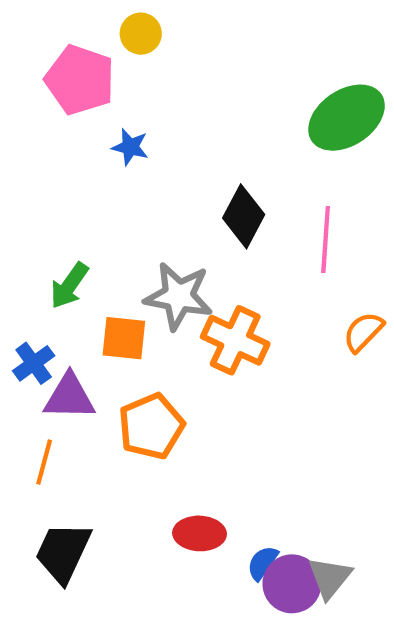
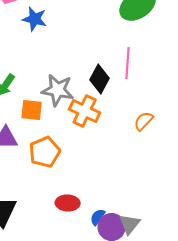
blue star: (130, 147) -> (35, 19), size x1.4
black diamond: (244, 216) -> (100, 79), moved
orange semicircle: (363, 332) -> (144, 121), moved

